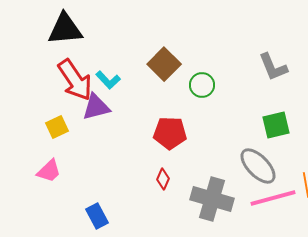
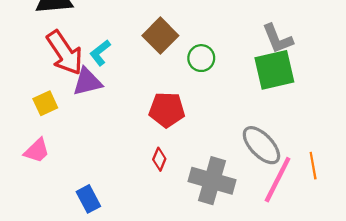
cyan L-shape: (108, 80) -> (100, 53), turned 95
green square: (276, 125) -> (274, 70), moved, size x1.4
pink line: (273, 198) -> (278, 180), turned -48

